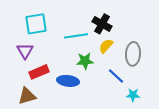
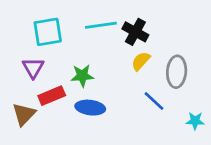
cyan line: (76, 36) -> (101, 25), moved
green star: (85, 61) -> (82, 76), moved
cyan star: (133, 95) -> (195, 121), moved
brown triangle: (27, 96) -> (24, 114), moved, turned -30

